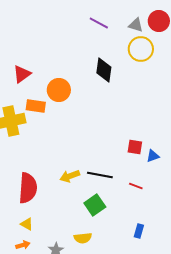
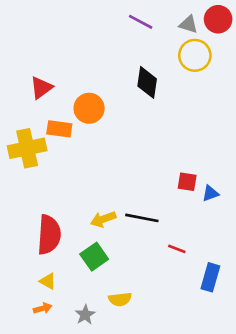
red line: (136, 186) -> (177, 249), moved
green square: (95, 205) -> (94, 257), moved
blue rectangle: (139, 231) -> (210, 277), moved, size x1.5

